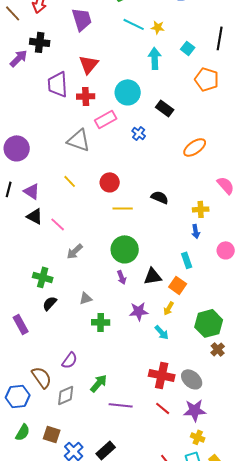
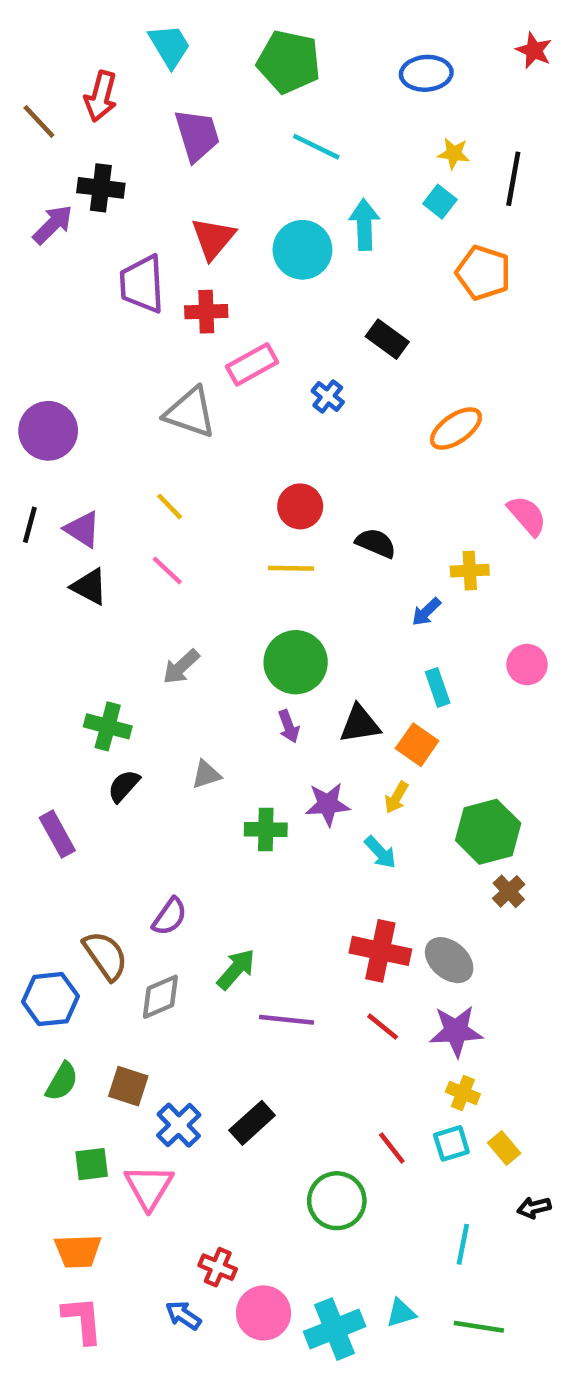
yellow star: (158, 27) -> (454, 154), moved
cyan circle: (128, 92) -> (302, 250), moved
red circle: (110, 182) -> (300, 506), moved
pink line: (58, 224) -> (167, 571), moved
blue arrow: (196, 231) -> (426, 612), moved, turned 56
green cross: (101, 322) -> (266, 829), moved

